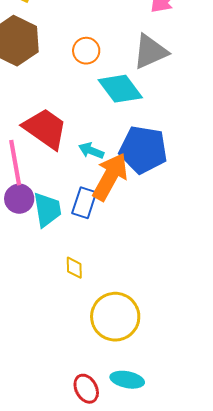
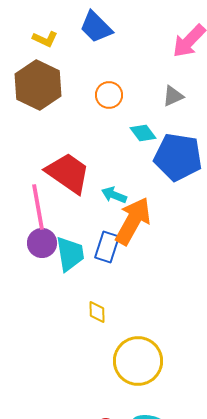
gray triangle: (150, 52) -> (173, 96), size x0.6
cyan diamond: (120, 89) -> (143, 133), size x0.6
blue pentagon: (143, 150) -> (178, 157), moved

